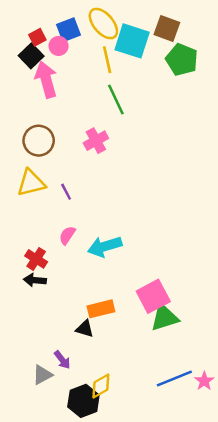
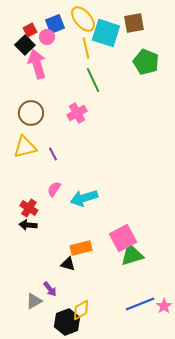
brown square: (167, 29) -> (134, 23), turned -30
green pentagon: (182, 60) -> (146, 62), moved

